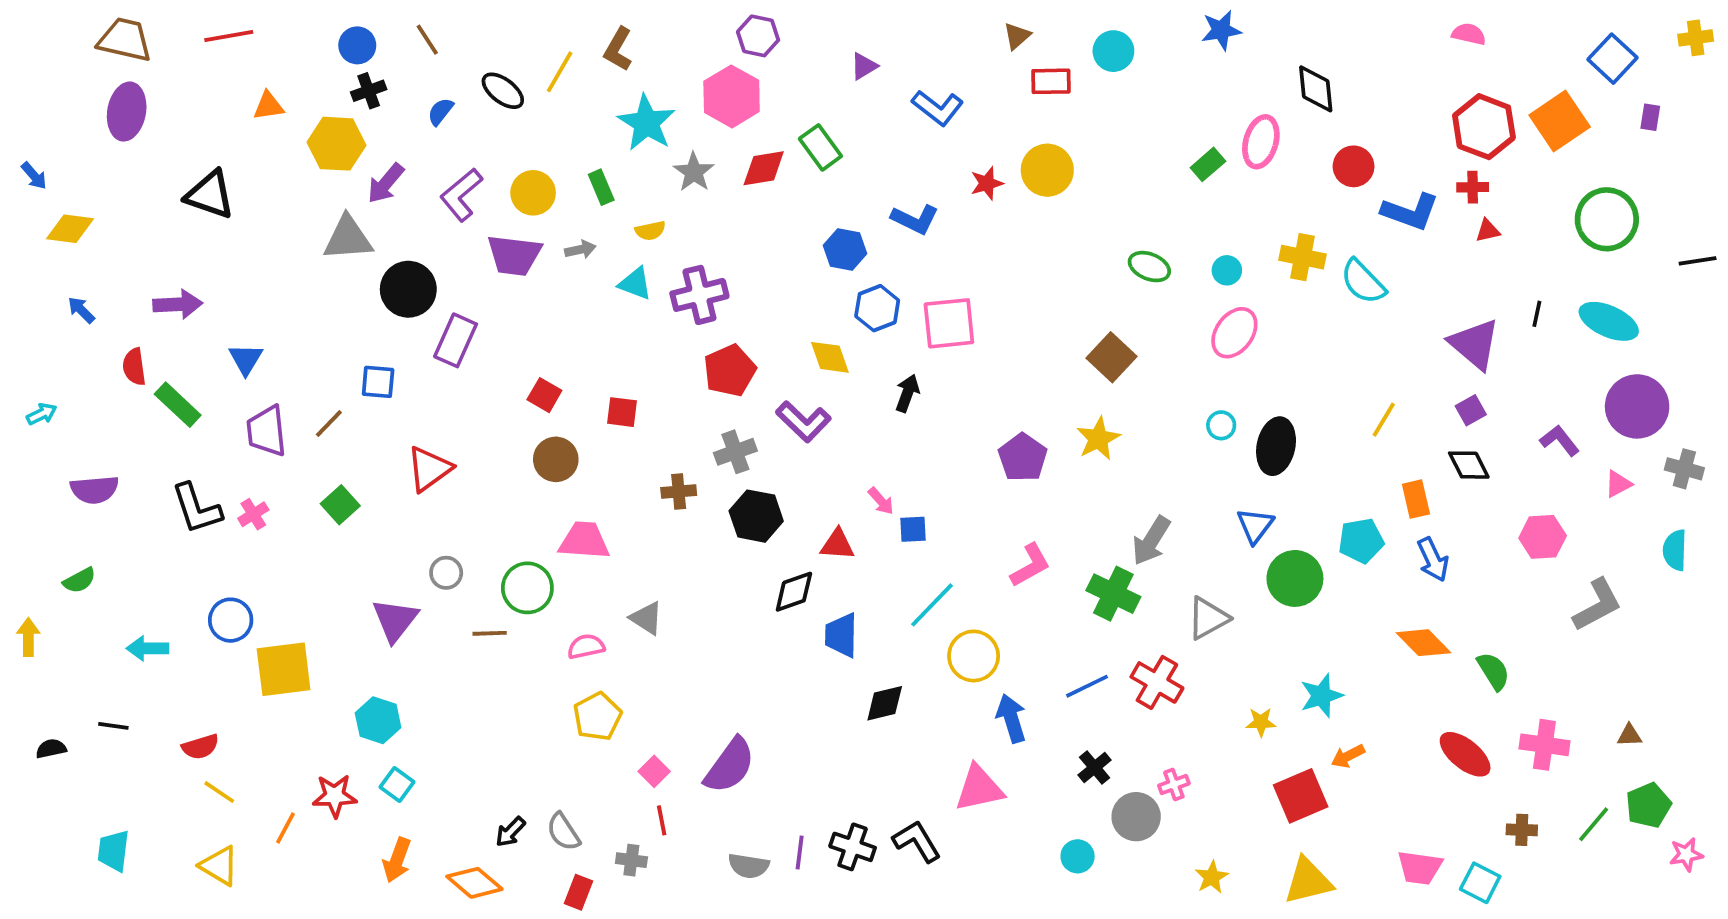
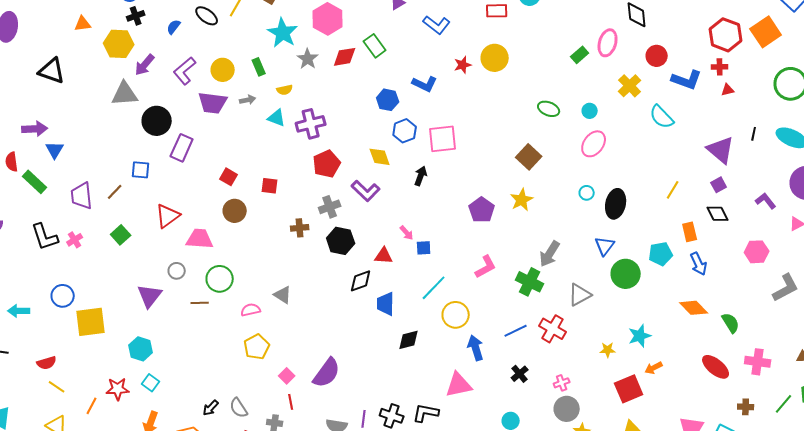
yellow cross: (1302, 257) -> (630, 86), moved, turned 35
blue triangle: (246, 359) -> (55, 150), moved
pink trapezoid: (584, 541) -> (200, 239), moved
gray circle: (1136, 817) -> (567, 409), moved
black L-shape: (917, 841) -> (426, 413), turned -48

